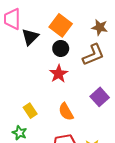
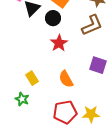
black circle: (61, 48) -> (53, 18), moved
purple square: (100, 97) -> (98, 65), turned -30

